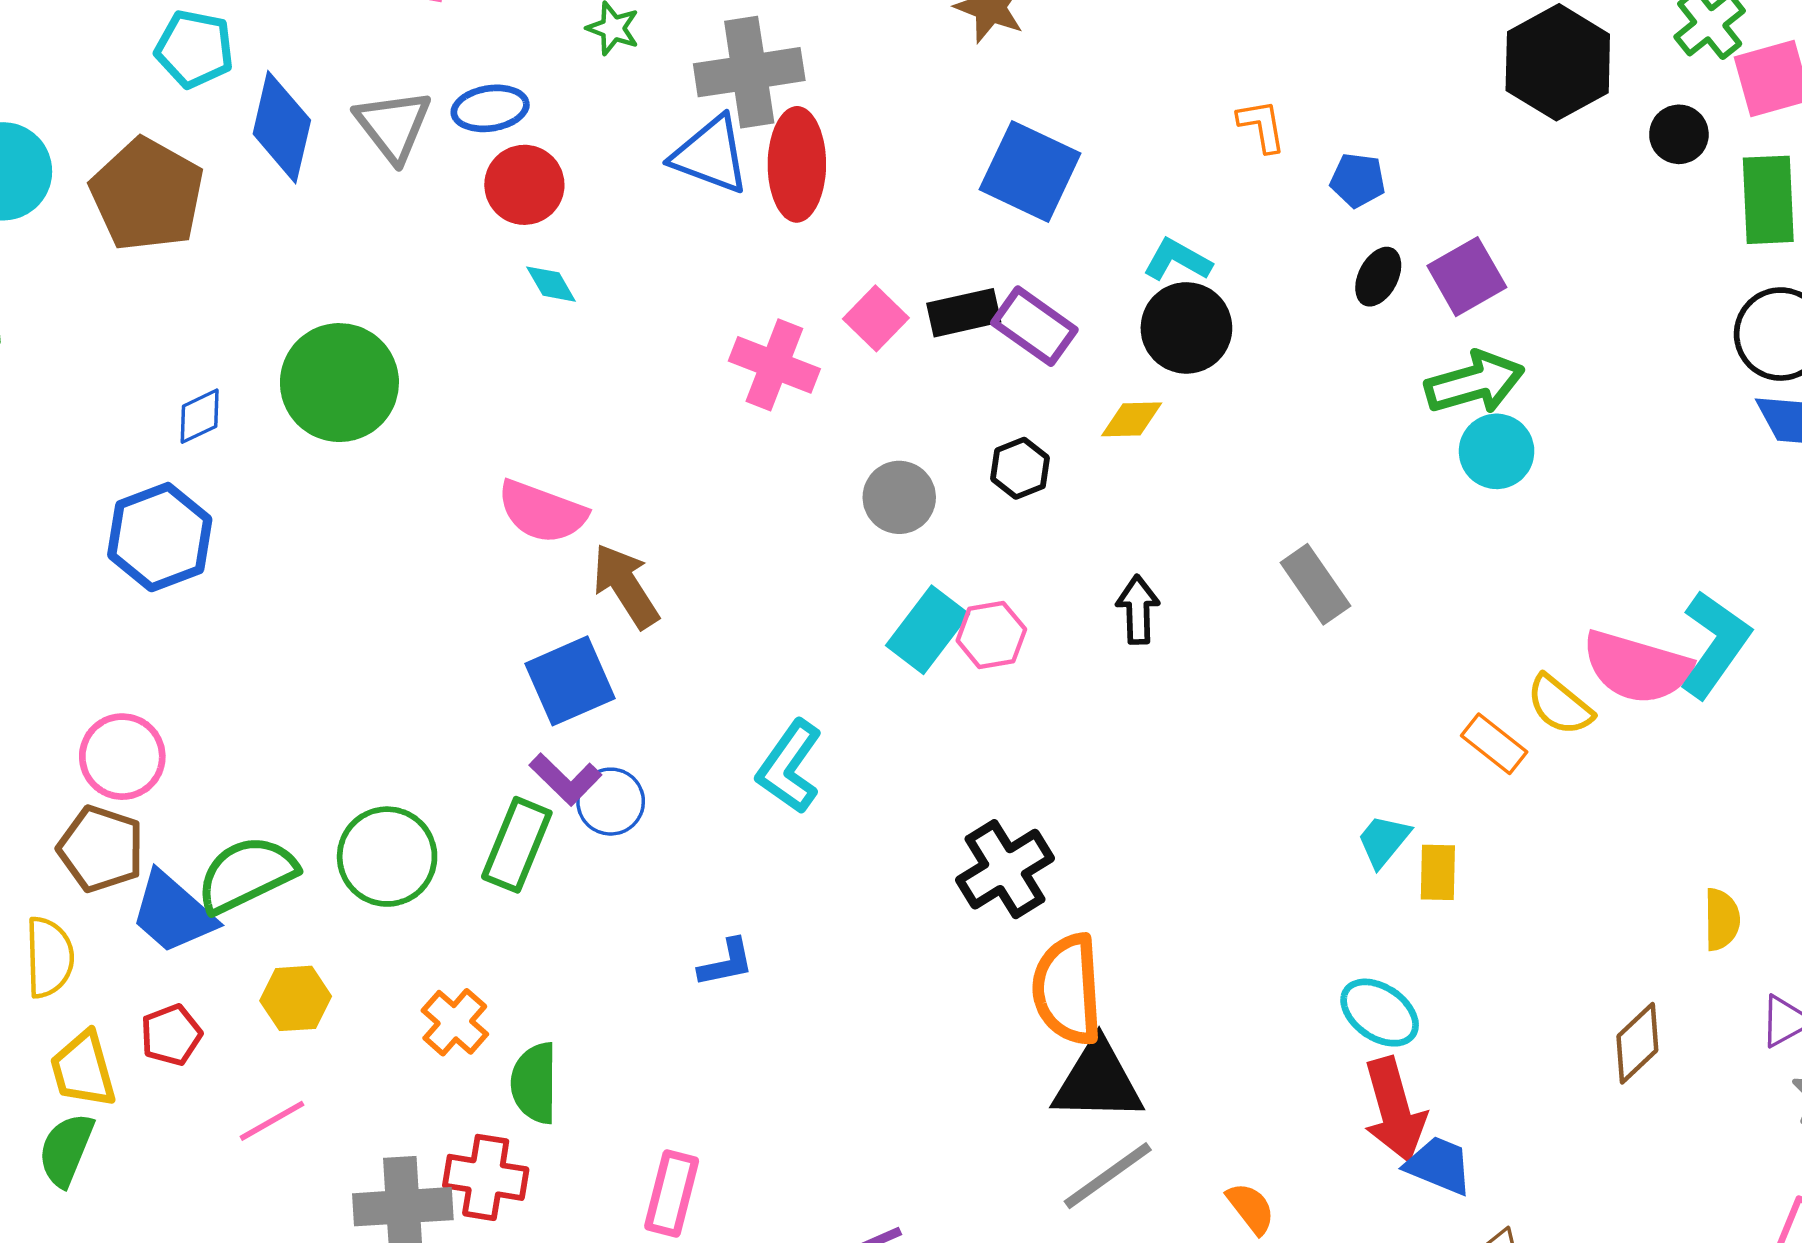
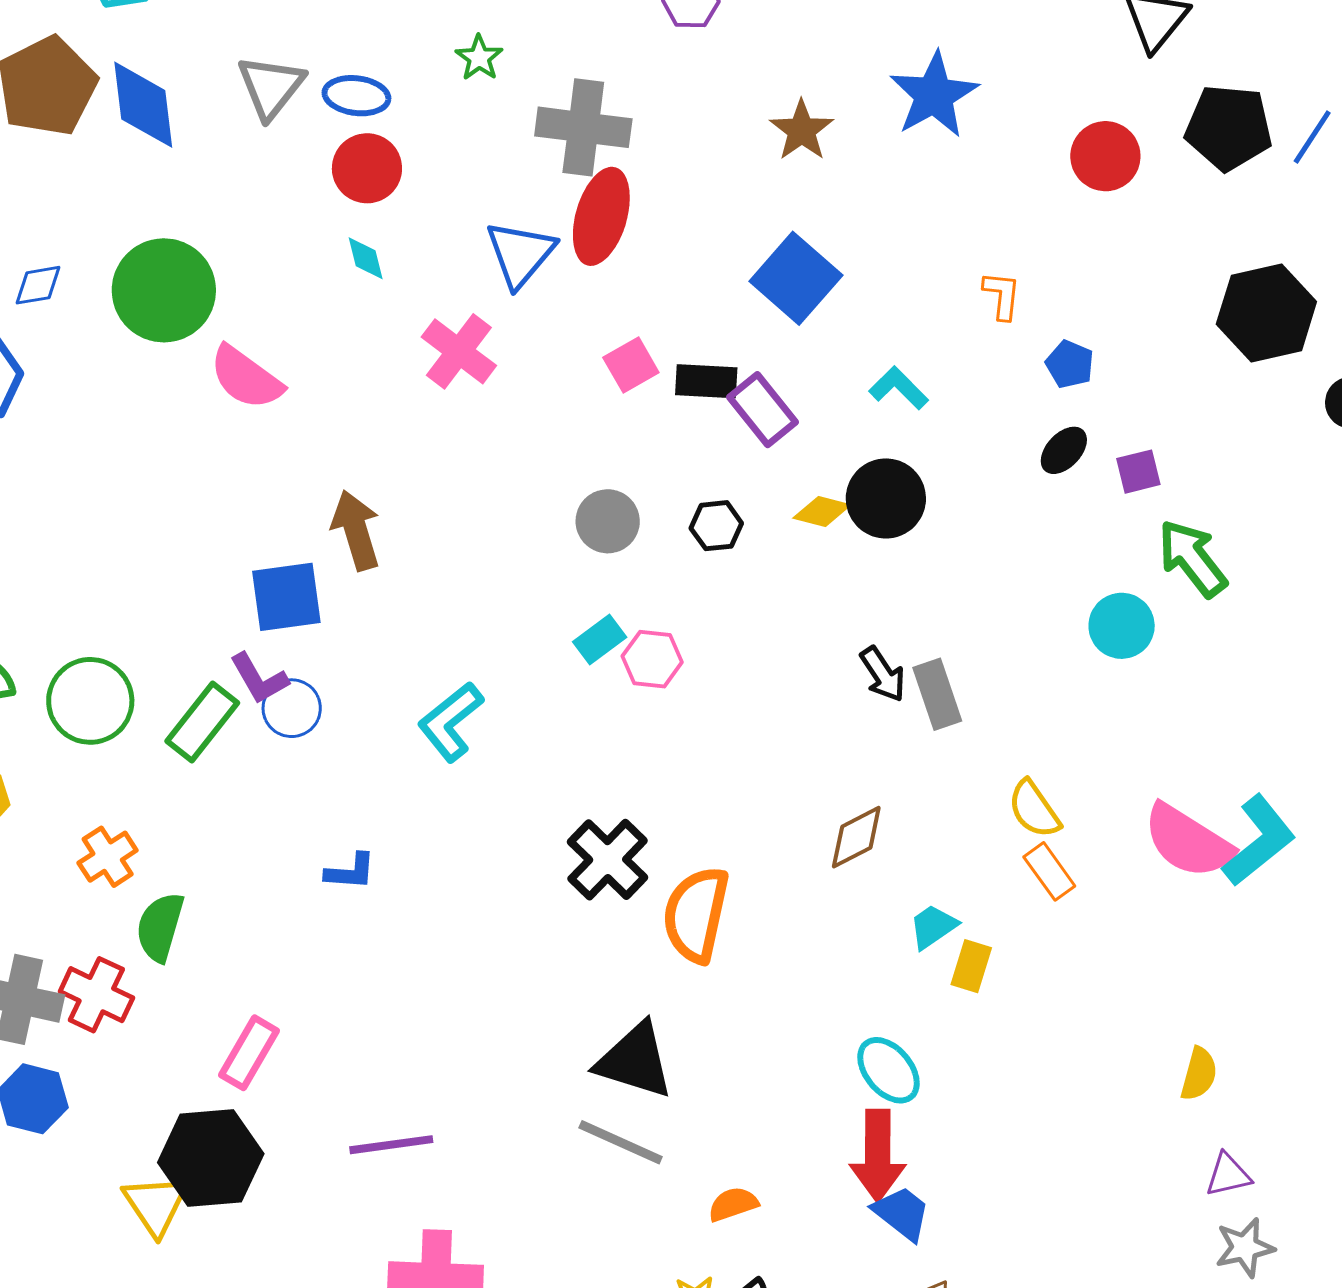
blue diamond: (282, 127) -> (143, 105), moved, turned -36
blue triangle: (711, 155) -> (520, 254), moved, turned 34
purple square: (1467, 277) -> (1138, 472), size x0.7
black circle: (1186, 328) -> (886, 498), moved
pink cross: (774, 365) -> (459, 351), moved
green arrow: (1475, 383) -> (1192, 558), moved, turned -128
pink semicircle: (542, 512) -> (246, 378), moved
black arrow: (1138, 610) -> (883, 674), moved, turned 132
cyan rectangle: (927, 630) -> (600, 640), size x0.7
yellow semicircle: (1560, 705) -> (1034, 809), moved
black cross: (1005, 869) -> (608, 860), turned -30
orange semicircle: (1067, 989) -> (696, 914), moved
brown diamond: (1637, 1043) -> (856, 837), moved
gray line: (1108, 1176) -> (621, 1142), turned 44
orange semicircle: (1251, 1208) -> (733, 1204), turned -87

